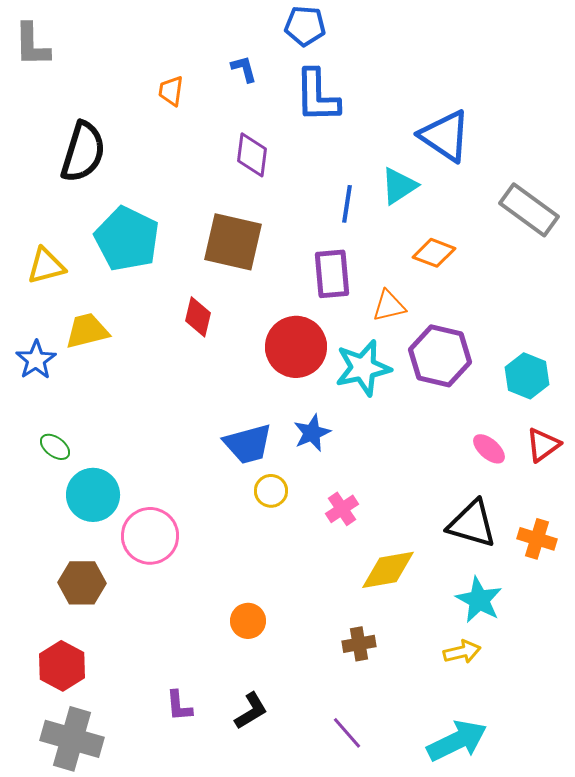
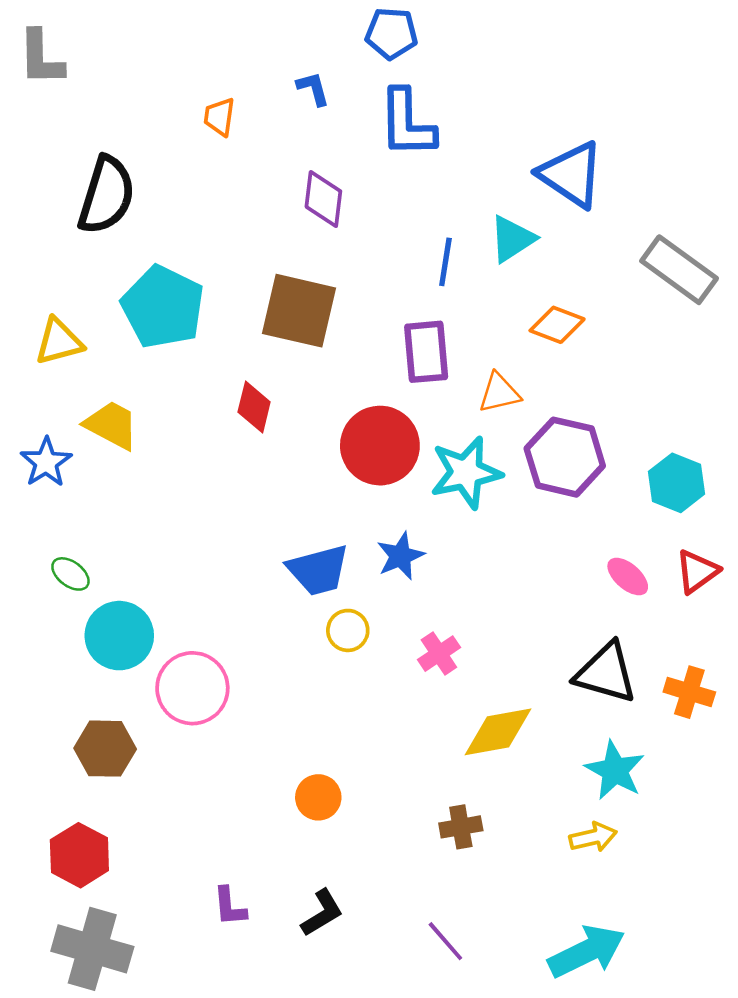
yellow trapezoid: (87, 331) -> (112, 425), turned 42

